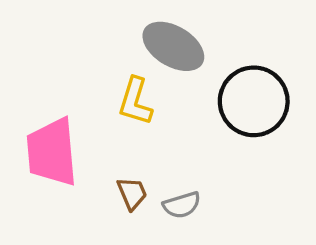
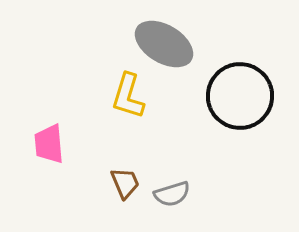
pink trapezoid: (52, 152) -> (49, 144), size x0.6

